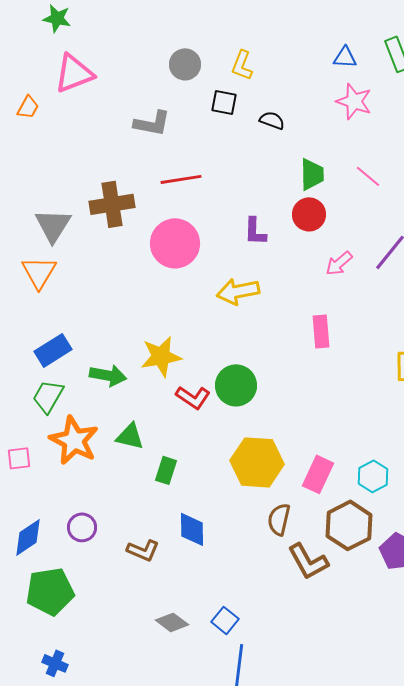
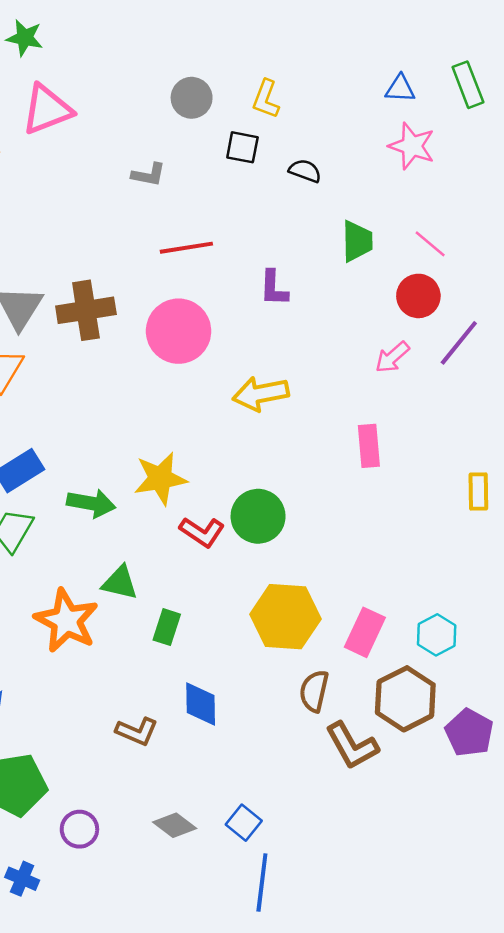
gray L-shape: (152, 123) -> (149, 175), size x0.7
brown cross: (112, 204) -> (86, 310), moved
red circle: (309, 214) -> (418, 296), moved
purple L-shape: (255, 231) -> (274, 288), moved
orange star: (74, 440) -> (66, 621), moved
purple circle: (82, 527) -> (79, 829), moved

